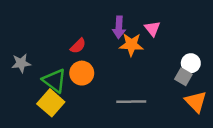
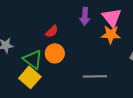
pink triangle: (152, 28) -> (112, 17), size x1.5
orange star: (131, 45) -> (111, 34), moved

